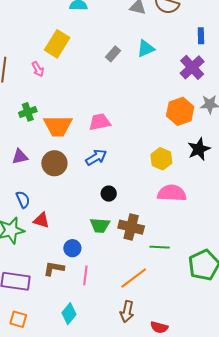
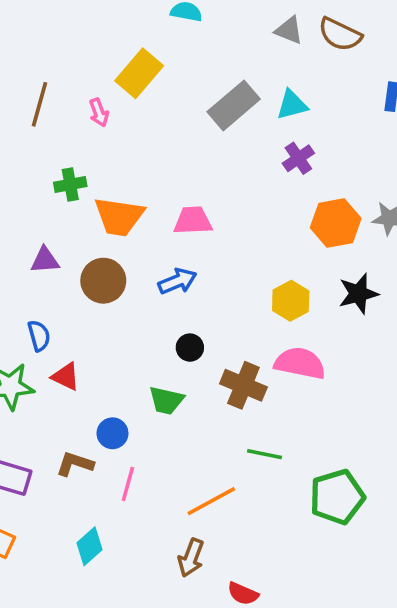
gray rectangle: (113, 54) -> (234, 105), size x1.8
purple cross: (192, 67) -> (298, 158), moved, size x0.7
brown cross: (131, 227) -> (243, 385), moved

